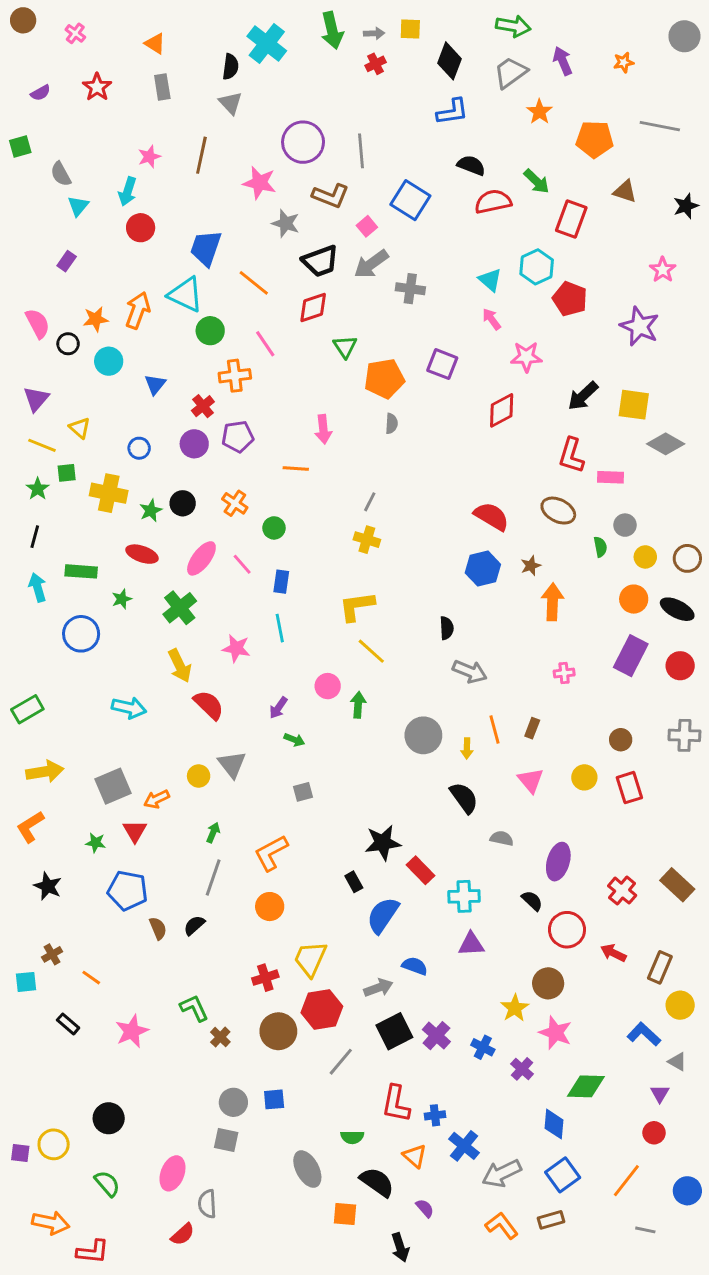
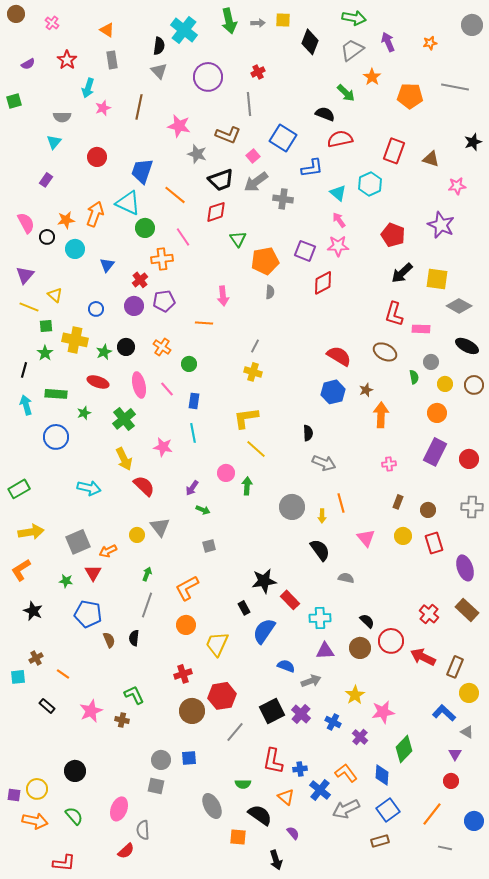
red cross: (376, 64) -> (258, 72), moved
blue L-shape: (452, 112) -> (312, 168), moved
purple circle: (303, 142) -> (208, 77), moved
gray semicircle: (61, 174) -> (62, 117), moved, turned -60
green arrow: (537, 181) -> (346, 93), moved
cyan arrow: (128, 191) -> (88, 88), moved
brown triangle: (625, 191) -> (431, 159), moved
pink star: (663, 270) -> (457, 186), turned 30
red pentagon: (570, 299) -> (393, 235), moved
pink star: (526, 357) -> (338, 246), moved
red diamond: (502, 410) -> (323, 283), moved
green star: (38, 489) -> (45, 353), moved
pink ellipse: (201, 558) -> (139, 385), turned -50
black ellipse: (677, 609) -> (467, 346), moved
brown rectangle: (532, 728) -> (398, 502), moved
purple ellipse: (558, 862) -> (465, 568), moved, turned -35
black semicircle: (194, 925) -> (134, 638), turned -42
red arrow: (613, 953) -> (423, 657), size x1.4
yellow trapezoid: (310, 959) -> (217, 644), moved
brown circle: (548, 983) -> (360, 648), moved
gray arrow: (378, 988) -> (311, 681), moved
pink star: (555, 1033) -> (383, 712), turned -30
brown cross: (220, 1037) -> (122, 720), moved, turned -32
green diamond: (586, 1086) -> (404, 749), turned -48
orange arrow: (51, 1223) -> (35, 821), moved
orange L-shape: (502, 1226) -> (346, 773), moved

